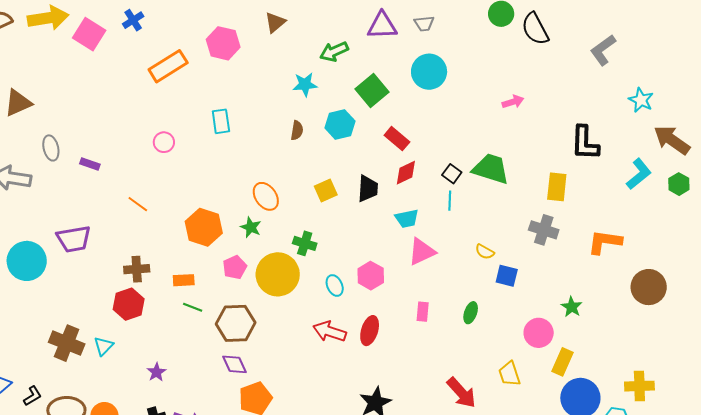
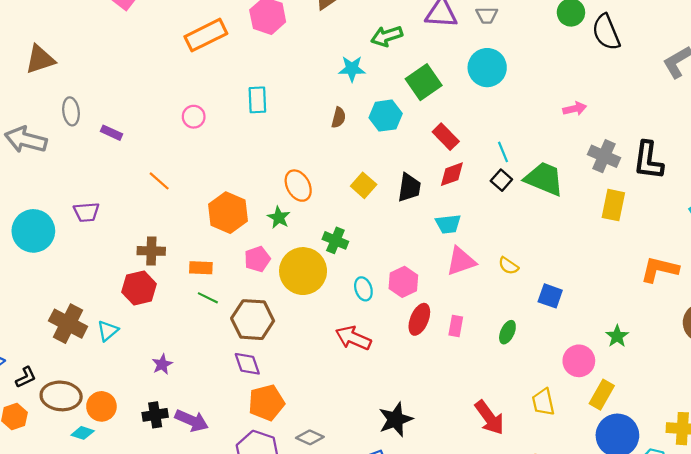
yellow square: (326, 190) -> (364, 185), turned -30
cyan line: (450, 201) -> (503, 152), moved, turned -30
gray cross: (544, 230) -> (604, 156), moved
purple trapezoid: (74, 239) -> (86, 212), size x0.7
yellow semicircle: (485, 252) -> (508, 266), moved
red ellipse: (370, 331) -> (419, 319), moved

